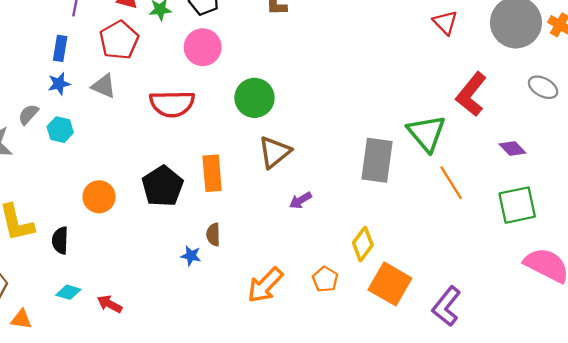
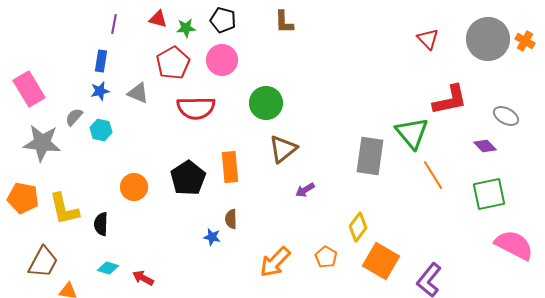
red pentagon: (119, 40) -> (173, 63), moved
gray ellipse: (543, 87) -> (506, 116), moved
red L-shape: (471, 94) -> (450, 100), turned -141

